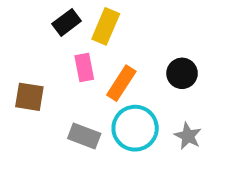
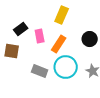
black rectangle: (67, 22) -> (21, 29), moved
yellow rectangle: (106, 26) -> (62, 15), moved

